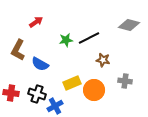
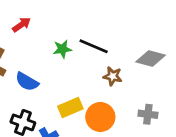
gray diamond: (129, 25) -> (151, 59), moved
black line: (89, 38) -> (94, 46), turned 50
gray cross: (125, 81) -> (148, 114), moved

